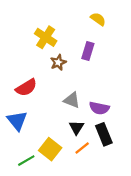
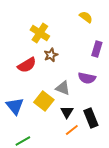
purple rectangle: (88, 51) -> (97, 49), moved
red semicircle: (26, 88) -> (27, 65), moved
purple semicircle: (99, 108) -> (87, 78), moved
yellow square: (50, 149) -> (44, 101), moved

